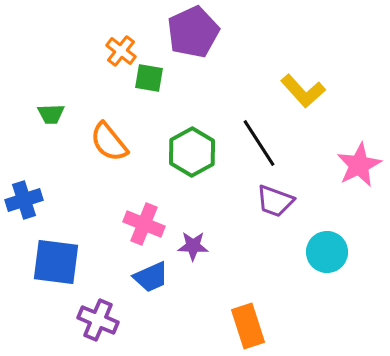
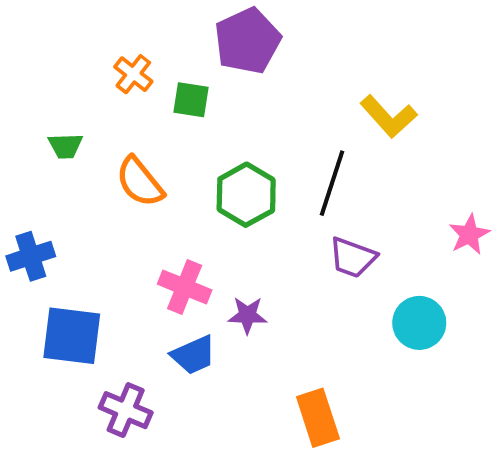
orange cross: (121, 51) -> (133, 74), moved
black line: (259, 143) -> (332, 183), turned 51
pink star: (359, 165) -> (469, 234), moved, size x0.7

